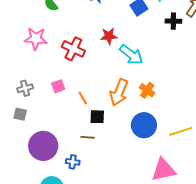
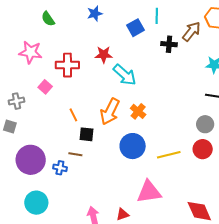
red cross: (73, 49) -> (67, 65), turned -30
pink square: (58, 86) -> (45, 87), moved, turned -32
blue cross: (73, 162) -> (60, 168), moved

